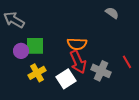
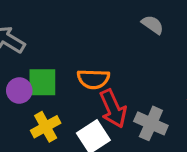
gray semicircle: (112, 13) -> (153, 25), moved
orange semicircle: (77, 44) -> (93, 79), moved

